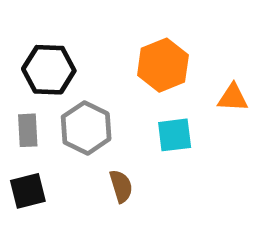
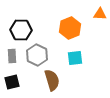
orange triangle: (233, 98) -> (100, 14), moved
brown semicircle: (121, 186) -> (52, 80), size x1.5

